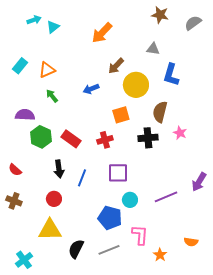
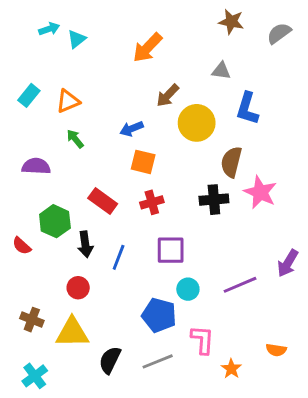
orange square: (121, 115) -> (143, 162), moved, turned 30
pink star: (180, 133) -> (260, 192), size x1.6
green hexagon: (41, 137) -> (55, 221), moved
brown cross: (14, 201) -> (32, 320), moved

